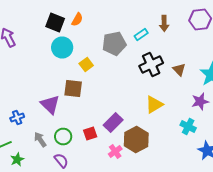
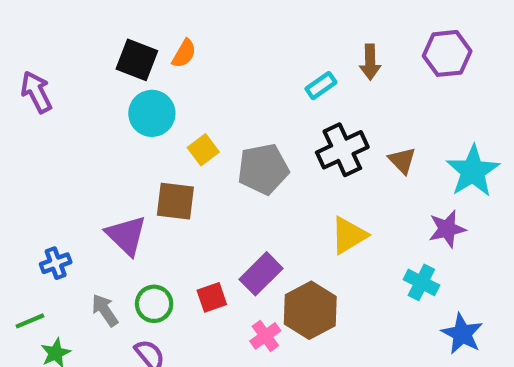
gray pentagon: (114, 44) -> (263, 169), moved

